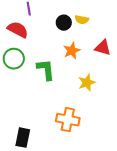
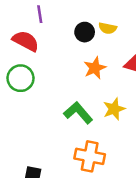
green L-shape: (46, 70) -> (78, 113), moved, turned -35

